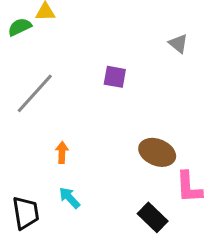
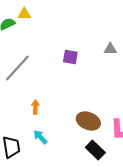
gray triangle: (178, 44) -> (110, 49), moved, turned -40
brown ellipse: (157, 152) -> (88, 121), moved

